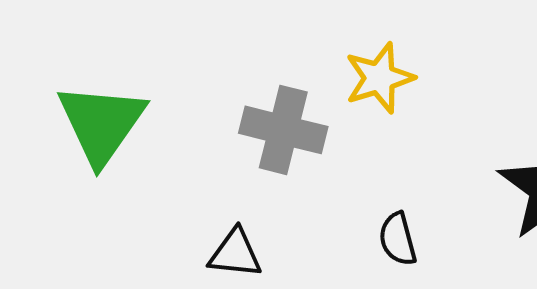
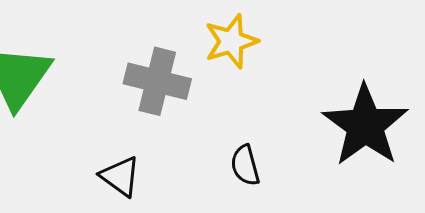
black triangle: (235, 253) -> (120, 176), turned 30

